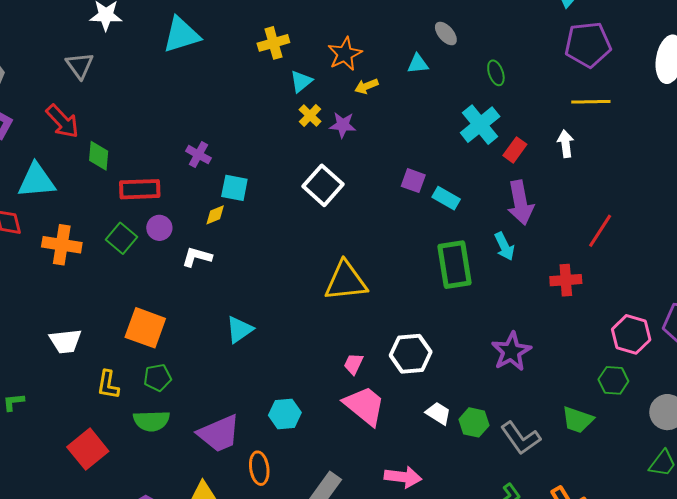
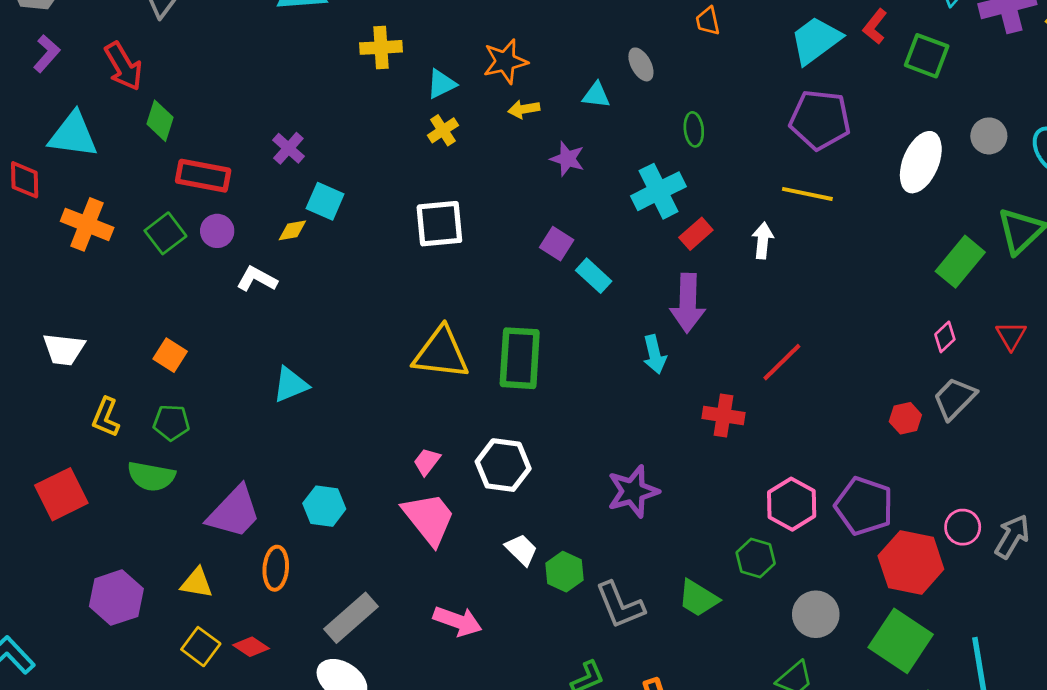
yellow cross: (273, 43) -> (381, 47), moved
purple star: (343, 125) -> (567, 159), moved
white square: (323, 185) -> (439, 224), turned 30
green rectangle: (455, 265) -> (520, 358), moved
orange square: (145, 328) -> (170, 355), size x0.6
purple trapezoid: (219, 433) -> (234, 512), turned -36

